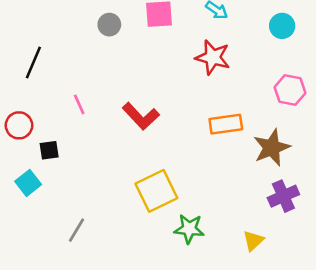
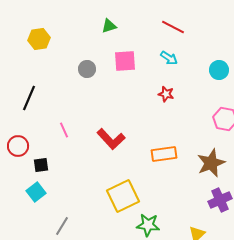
red star: (213, 57) -> (166, 94), size x0.6
orange rectangle: (226, 124) -> (164, 154), moved
cyan square: (28, 183) -> (36, 192), moved

